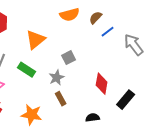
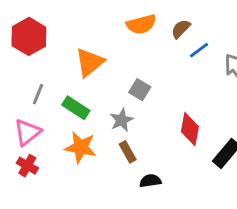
gray square: (69, 58) -> (140, 90), turned -32
orange star: (32, 115) -> (81, 147), moved
black semicircle: (93, 118) -> (150, 181), moved

